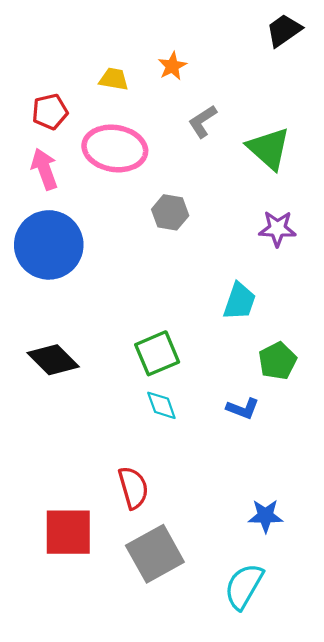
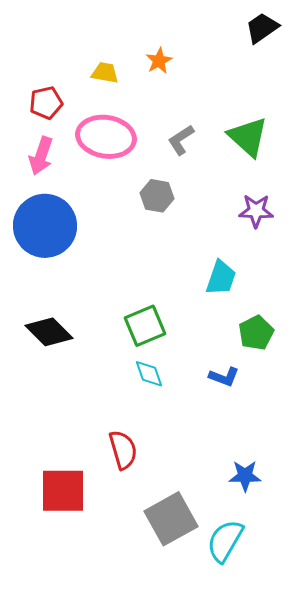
gray L-shape: (203, 121) -> (181, 140), moved
pink arrow: (44, 169) -> (41, 156), turned -141
gray square: (155, 554) -> (171, 519), moved

